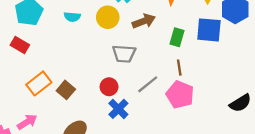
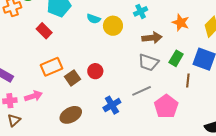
yellow circle: (108, 17) -> (113, 26), moved
gray trapezoid: (124, 54) -> (148, 62), moved
brown line: (179, 68) -> (188, 81), moved
red circle: (109, 87) -> (95, 71), moved

